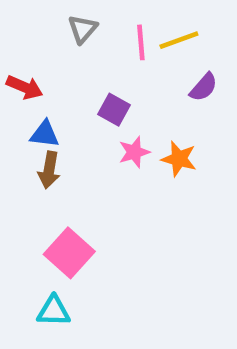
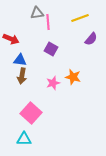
gray triangle: (83, 29) -> (37, 13), turned 40
pink line: (141, 42) -> (48, 22), moved
pink star: (134, 152) -> (53, 83), moved
orange star: (179, 159) -> (73, 77), moved

